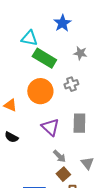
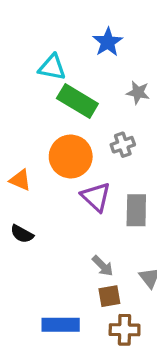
purple triangle: (50, 127) -> (96, 197), moved
brown square: (63, 174) -> (109, 296), turned 32

